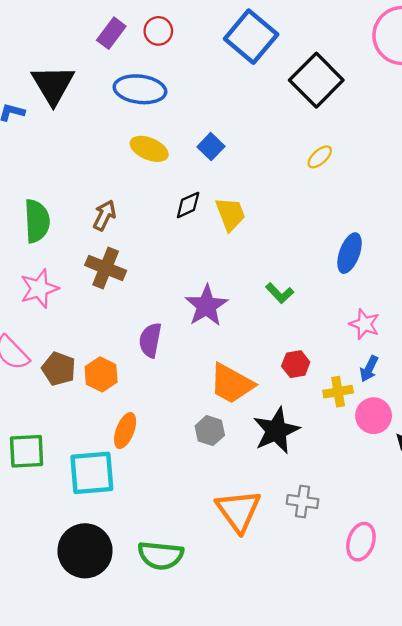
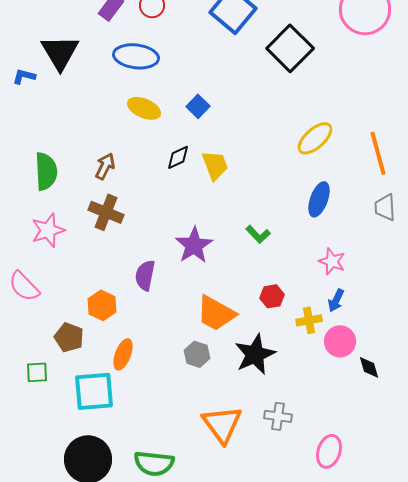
yellow ellipse: (320, 157) -> (315, 138), moved, size x1.6
brown pentagon: (59, 369) -> (69, 337), moved
green square: (27, 451) -> (37, 372), size x0.7

